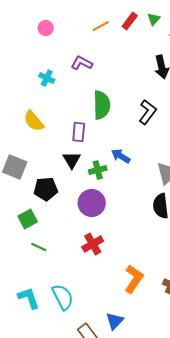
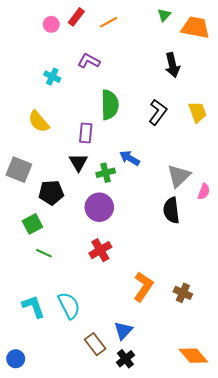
red rectangle: (130, 21) -> (76, 17), moved

